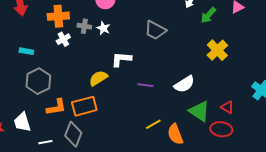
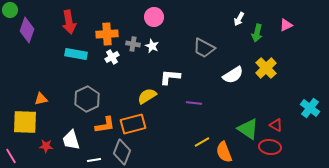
green arrow: (208, 15) -> (257, 33), turned -30
cyan rectangle: (26, 51) -> (76, 54), moved, size x1.5
white semicircle: (184, 84) -> (233, 75), moved

